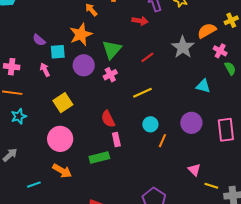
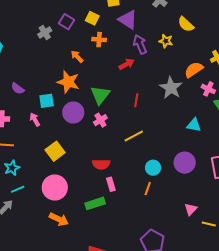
red arrow: (140, 21) -> (126, 64), turned -35
orange star: (81, 34) -> (68, 82), turned -30
purple semicircle: (39, 40) -> (18, 88), moved
red line: (147, 57) -> (136, 100), turned -40
red semicircle: (108, 119) -> (101, 164), turned -60
cyan circle: (150, 124) -> (153, 168), moved
orange line: (162, 141) -> (148, 189), moved
pink triangle: (194, 170) -> (191, 209), turned 32
cyan line: (34, 185) -> (18, 189), moved

